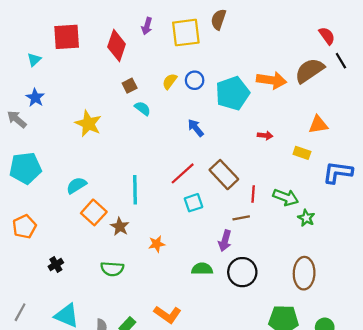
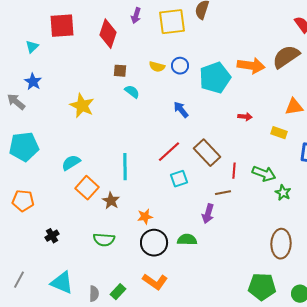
yellow semicircle: (170, 81) -> (157, 67), turned -112
brown square: (130, 86) -> (120, 71), turned 32
orange pentagon: (24, 227) -> (23, 201), turned 30
black circle: (242, 272) -> (154, 243), moved

